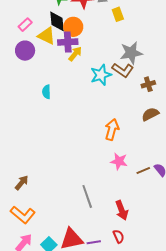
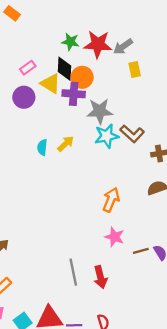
gray star: (131, 53) -> (100, 111), moved
yellow arrow: (75, 54) -> (66, 144), moved
red arrow: (122, 210) -> (100, 277), moved

